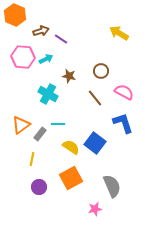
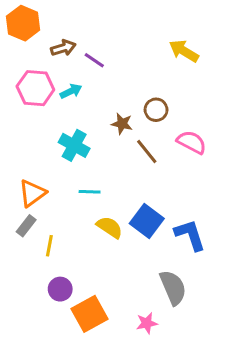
brown star: (69, 76) -> (122, 124), moved
blue L-shape: (123, 123) -> (190, 235), moved
gray rectangle: (40, 134) -> (26, 226), moved
orange square: (71, 178) -> (90, 314), moved

